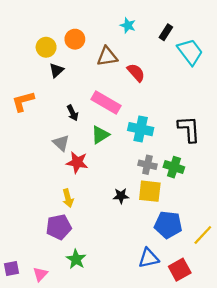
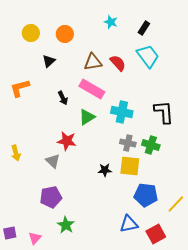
yellow circle: (46, 47) -> (31, 33), moved
cyan trapezoid: (190, 52) -> (148, 56), moved
brown triangle: (107, 56) -> (93, 62), moved
gray triangle: (61, 143) -> (53, 161), moved
yellow arrow: (68, 198) -> (16, 153), moved

